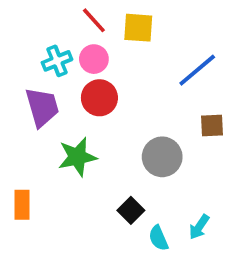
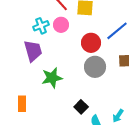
red circle: (99, 98) -> (91, 43), moved
gray circle: (162, 157) -> (95, 67), moved

